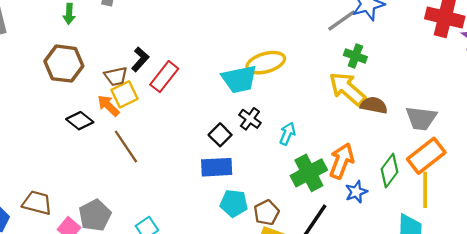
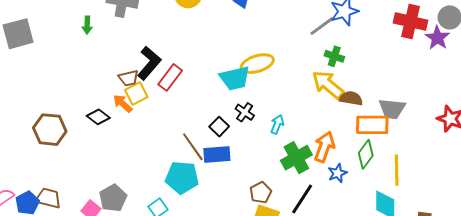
black L-shape: (140, 59) -> (149, 63), size x1.6
brown hexagon: (64, 64) -> (50, 130), moved
brown line: (126, 146) -> (193, 147), moved
orange rectangle: (426, 156) -> (372, 125), moved, turned 40
brown trapezoid: (37, 203) -> (48, 198), moved
cyan pentagon: (234, 203) -> (182, 177), moved, size x1.4

